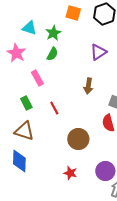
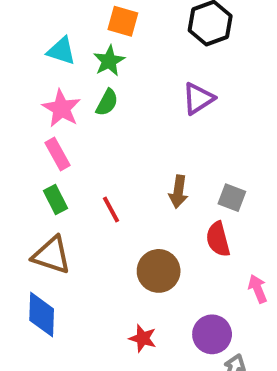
orange square: (73, 13) -> (123, 21), moved
pink star: (16, 53) -> (61, 108), moved
pink rectangle: (37, 78) -> (57, 154), moved
brown arrow: (88, 86) -> (178, 192), moved

